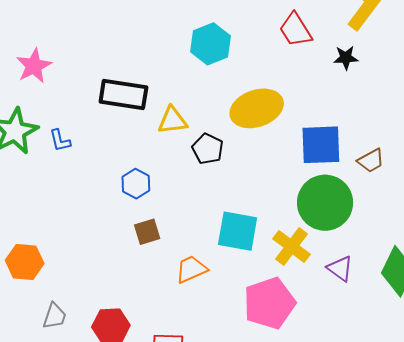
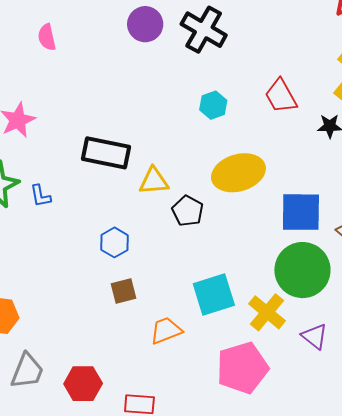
cyan hexagon: (211, 44) -> (213, 105), moved, size x0.7
cyan square: (238, 231) -> (214, 294), turned -30
gray trapezoid: (55, 316) -> (27, 371), size x1.4

